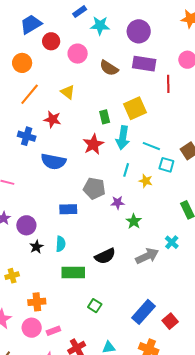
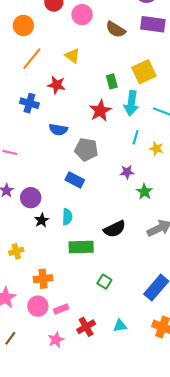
blue semicircle: (53, 162) -> (58, 130), size x0.7
gray pentagon: (94, 188) -> (86, 150), moved
blue rectangle: (68, 209) -> (75, 180), turned 30

